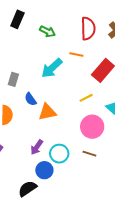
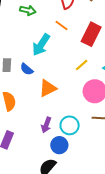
orange line: (76, 55) -> (61, 25), turned 40
blue semicircle: (30, 99) -> (27, 69), moved

